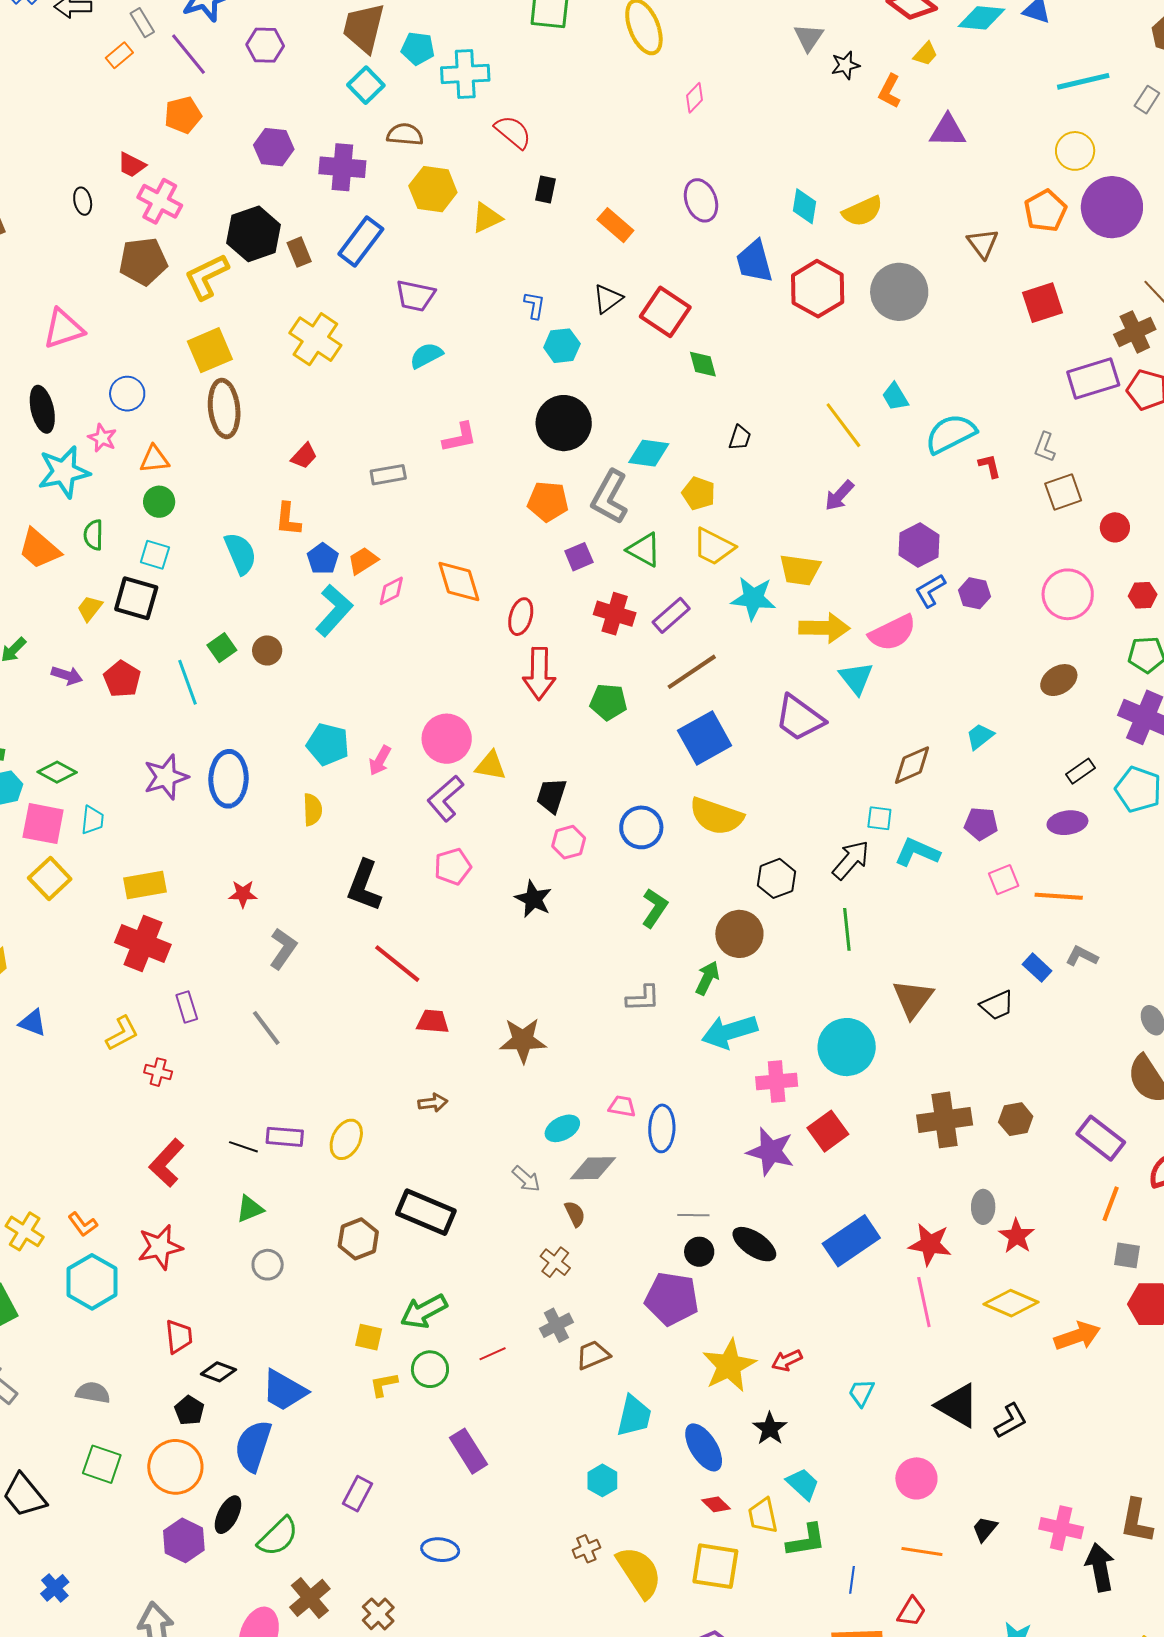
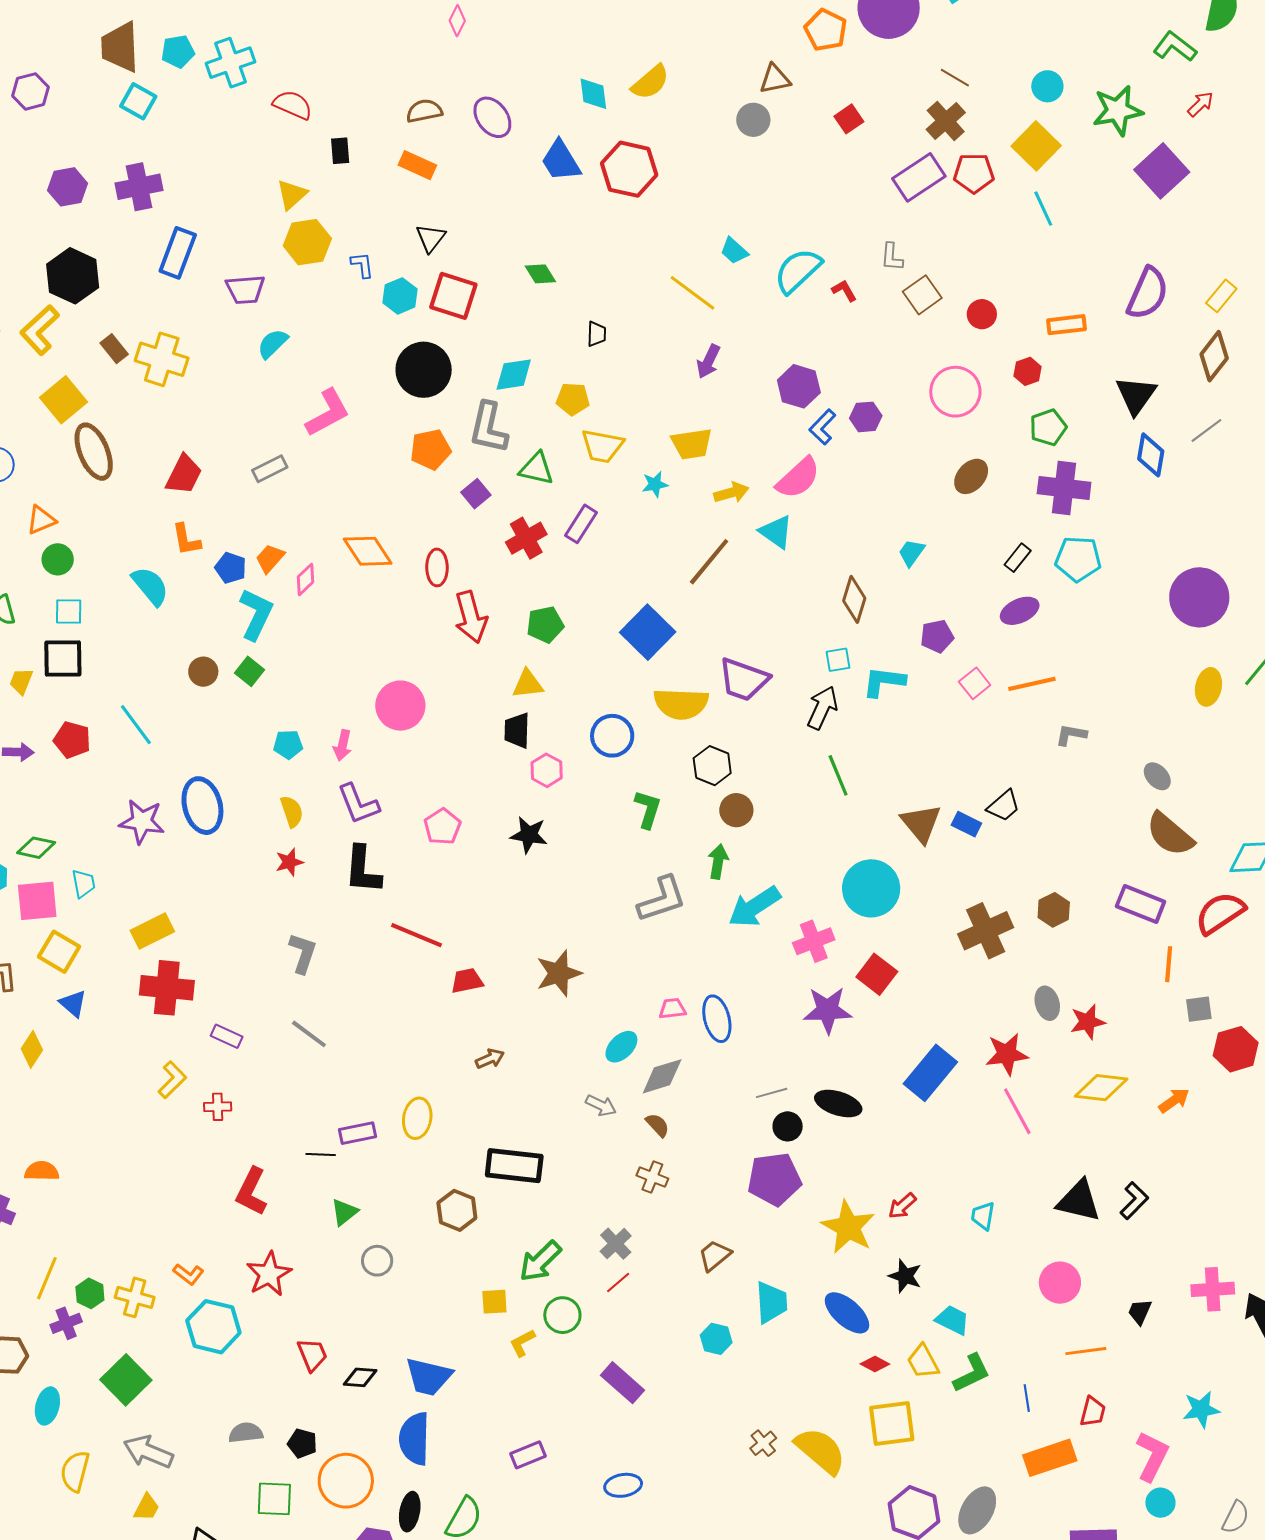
brown semicircle: (405, 134) -> (424, 111), moved
yellow hexagon: (433, 189) -> (307, 242), moved
brown triangle: (983, 243) -> (775, 79), turned -48
brown rectangle: (299, 252) -> (114, 349), moved
gray circle: (899, 292) -> (753, 120), moved, size x0.6
red square: (1042, 303) -> (849, 119), size x0.7
red square: (665, 312) -> (453, 296), moved
pink L-shape: (460, 437) -> (328, 413), size x1.4
red trapezoid: (304, 456) -> (184, 475), size x1.5
cyan star: (753, 598) -> (655, 484), size x0.6
red cross: (615, 614) -> (526, 538), turned -30
yellow arrow: (824, 628) -> (731, 493), size x0.7
green square: (222, 648) -> (250, 671), moved
brown line: (692, 672) -> (709, 562), moved
purple trapezoid: (799, 718) -> (744, 679), moved
cyan pentagon: (328, 744) -> (288, 744), size x0.7
brown diamond: (912, 765) -> (854, 599), turned -33
yellow triangle: (491, 766) -> (528, 684), moved
purple star: (166, 777) -> (142, 822), turned -30
purple L-shape: (445, 798) -> (358, 804), moved, turned -54
black hexagon: (777, 878) -> (712, 766), moved
red star: (243, 894) -> (289, 862), moved
brown circle: (739, 934) -> (736, 810), size x0.7
blue rectangle: (1037, 968) -> (966, 824), moved
gray L-shape: (643, 998) -> (662, 899), size x1.5
purple rectangle: (187, 1007) -> (227, 1036), turned -32
blue triangle: (33, 1023) -> (73, 1003), moved, turned 36
red star: (1017, 1236) -> (1088, 1022), turned -30
gray cross: (556, 1325) -> (616, 1244), moved
orange arrow: (1077, 1336) -> (1174, 1100), size x0.7
black pentagon: (189, 1410) -> (302, 1443), moved
cyan hexagon: (602, 1480) -> (716, 1339), moved
purple rectangle: (358, 1494) -> (528, 1455), turned 56

